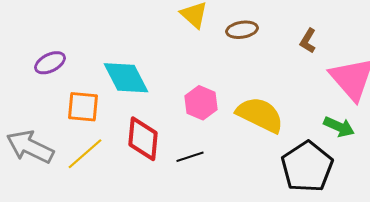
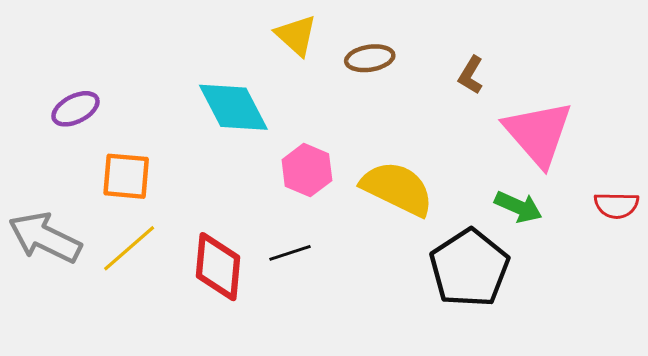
cyan diamond: (126, 78) -> (233, 107), moved
red diamond: (143, 139) -> (218, 267), moved

